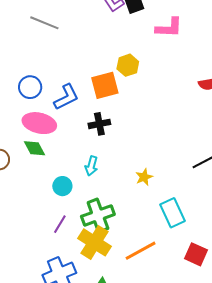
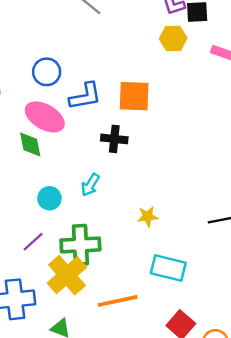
yellow hexagon: (128, 65) -> (173, 38), moved
cyan rectangle: (173, 213) -> (168, 268), turned -68

